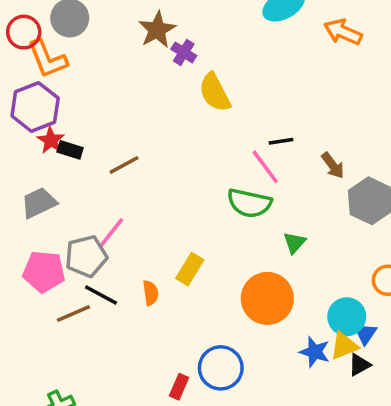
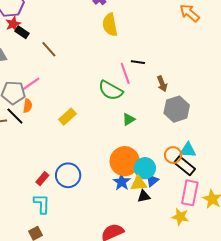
brown line: (124, 165) -> (49, 49), turned 60
orange semicircle: (151, 293) -> (28, 106), moved
orange circle: (267, 298) -> (125, 161), moved

